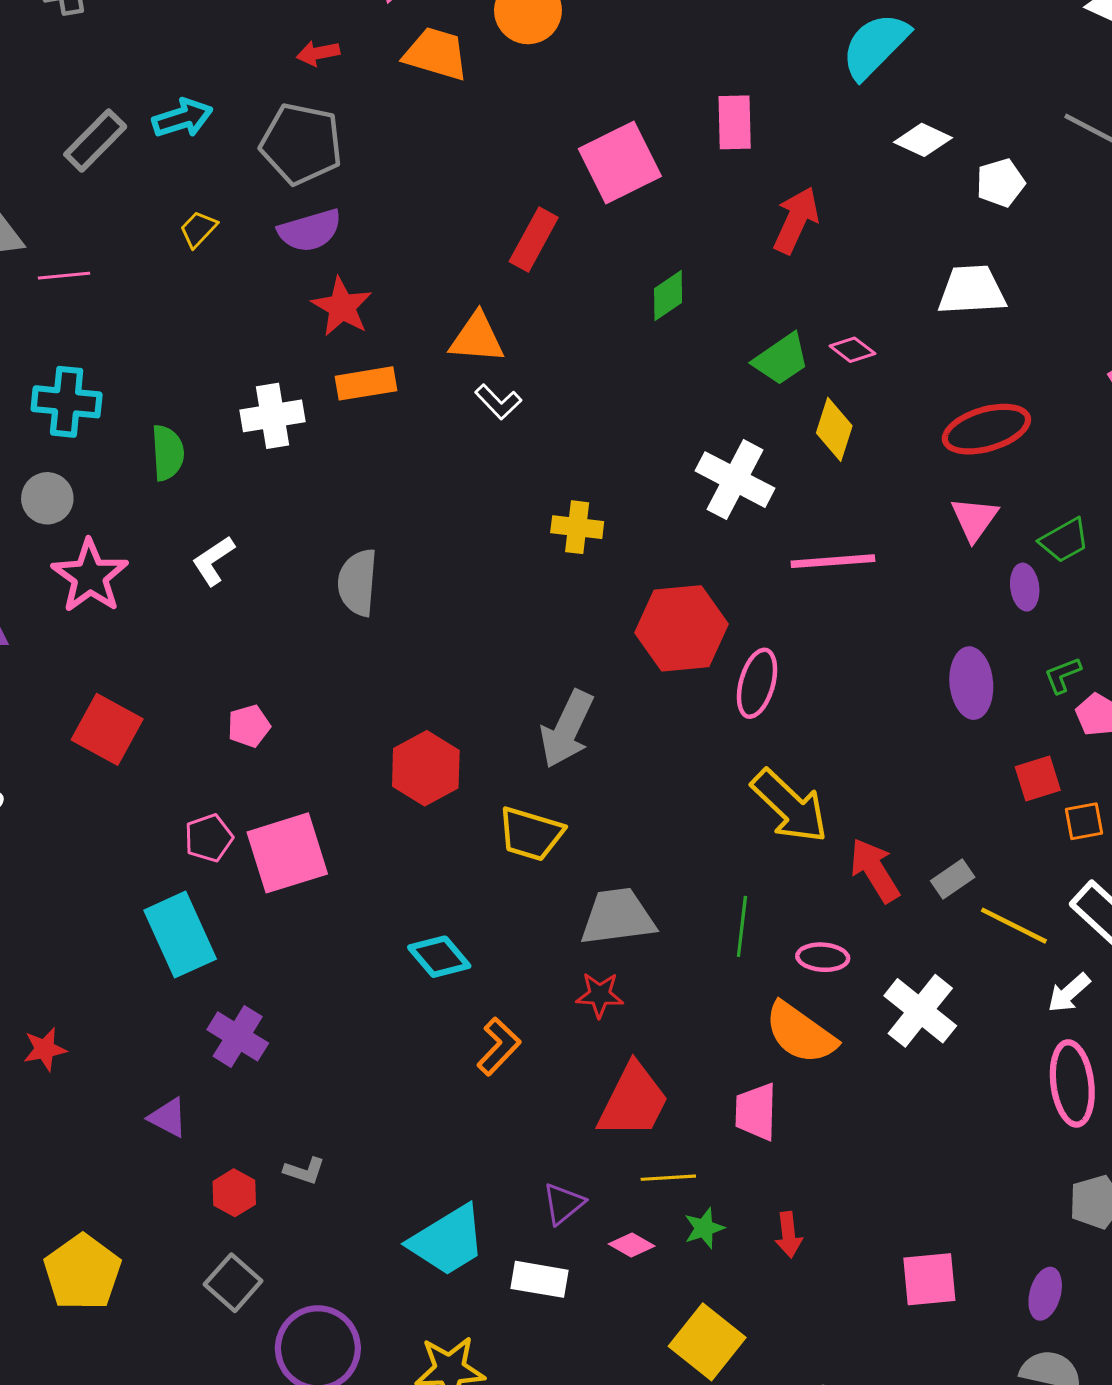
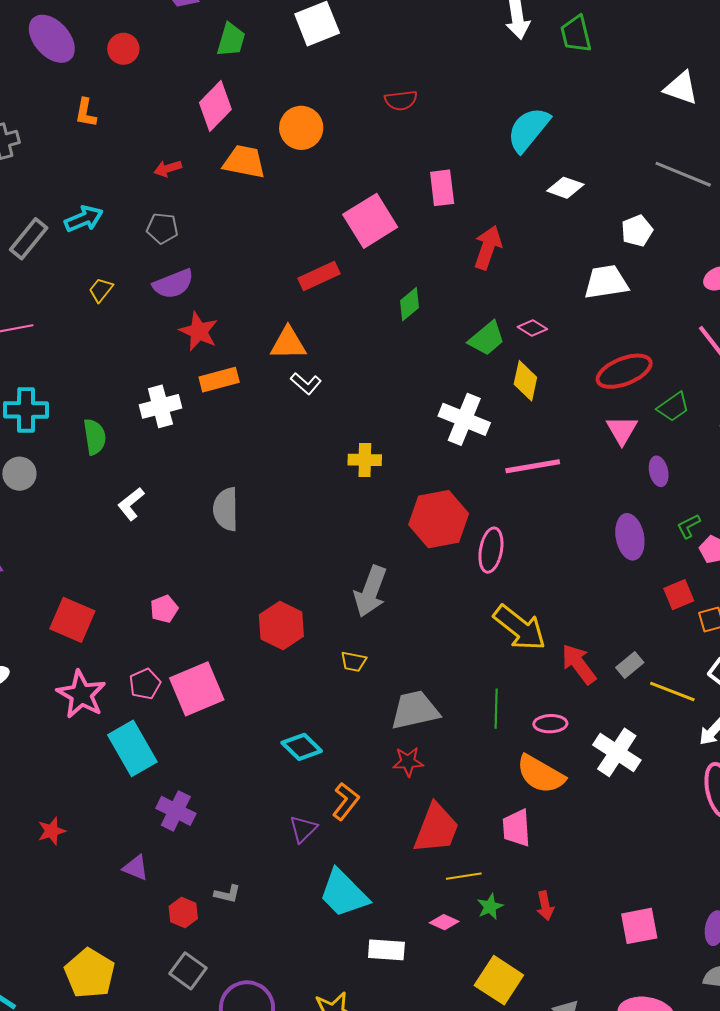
gray pentagon: (301, 144) -> (162, 228), size x0.6
white pentagon: (1000, 183) -> (637, 231), moved
red rectangle: (534, 239) -> (319, 276), turned 42
green trapezoid: (1064, 540) -> (673, 407), moved
pink star: (90, 576) -> (81, 694), moved
yellow trapezoid: (531, 834) -> (354, 662), size x0.6
purple triangle: (563, 1204) -> (303, 829), moved
cyan trapezoid: (448, 1241) -> (344, 893), moved, turned 82

